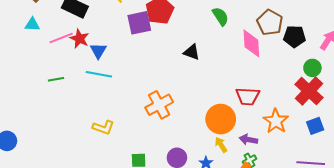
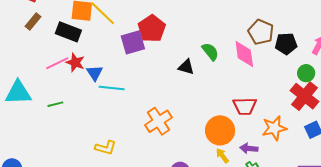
green semicircle: (220, 16) -> (210, 52), moved
cyan triangle: (32, 24) -> (18, 93), moved, size x1.8
cyan line: (99, 74) -> (112, 88), moved
orange star: (276, 121) -> (274, 128), turned 30

